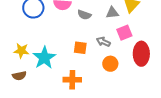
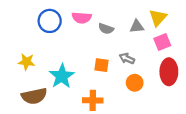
pink square: (124, 33) -> (162, 42), moved
yellow star: (21, 51) -> (26, 62), moved
brown semicircle: (19, 76) -> (34, 96), size x1.6

